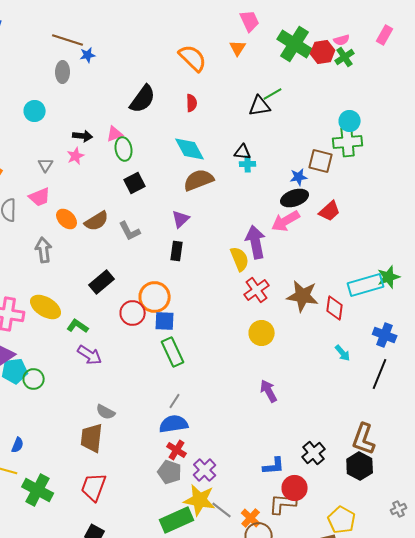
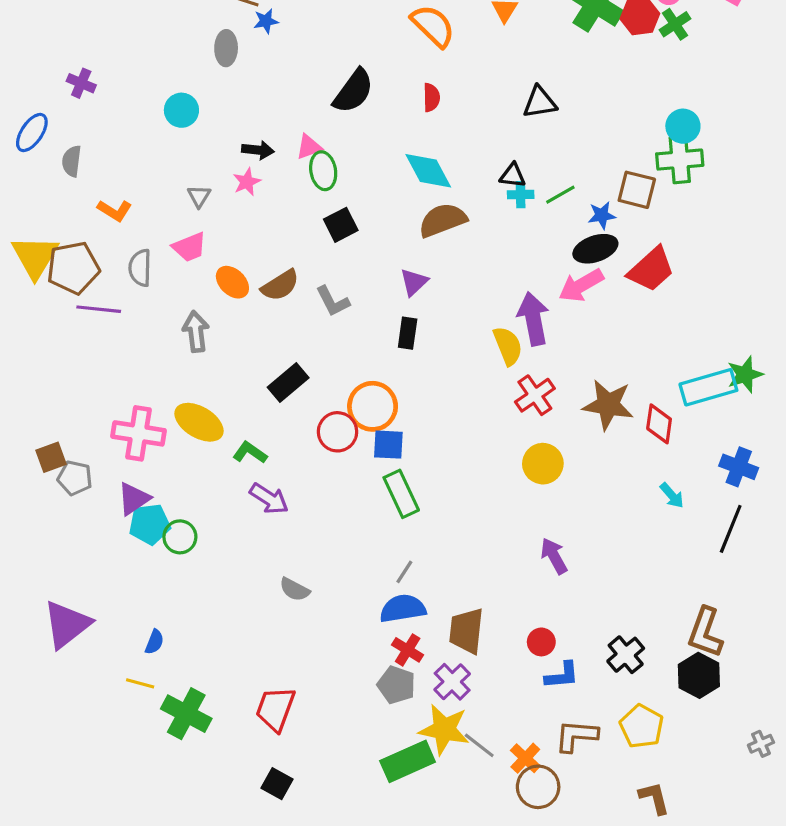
green line: (273, 94) -> (560, 195), moved
red trapezoid: (330, 211) -> (651, 269), size x1.4
brown trapezoid: (92, 438) -> (466, 631), moved
red circle: (295, 488) -> (541, 642), moved, size x0.7
yellow pentagon: (342, 520) -> (642, 726), moved

